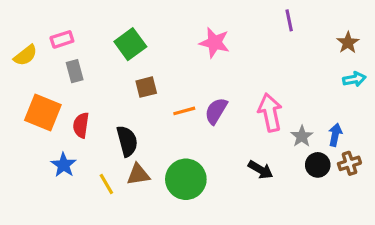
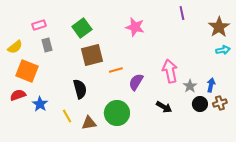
brown star: (348, 43) -> (219, 27), size x1.5
yellow semicircle: (25, 55) -> (15, 47), moved
brown square: (146, 87) -> (92, 55), size x1.6
purple semicircle: (216, 111) -> (136, 82), moved
red semicircle: (81, 125) -> (18, 95), moved, turned 63
brown triangle: (138, 174) -> (89, 123), moved

